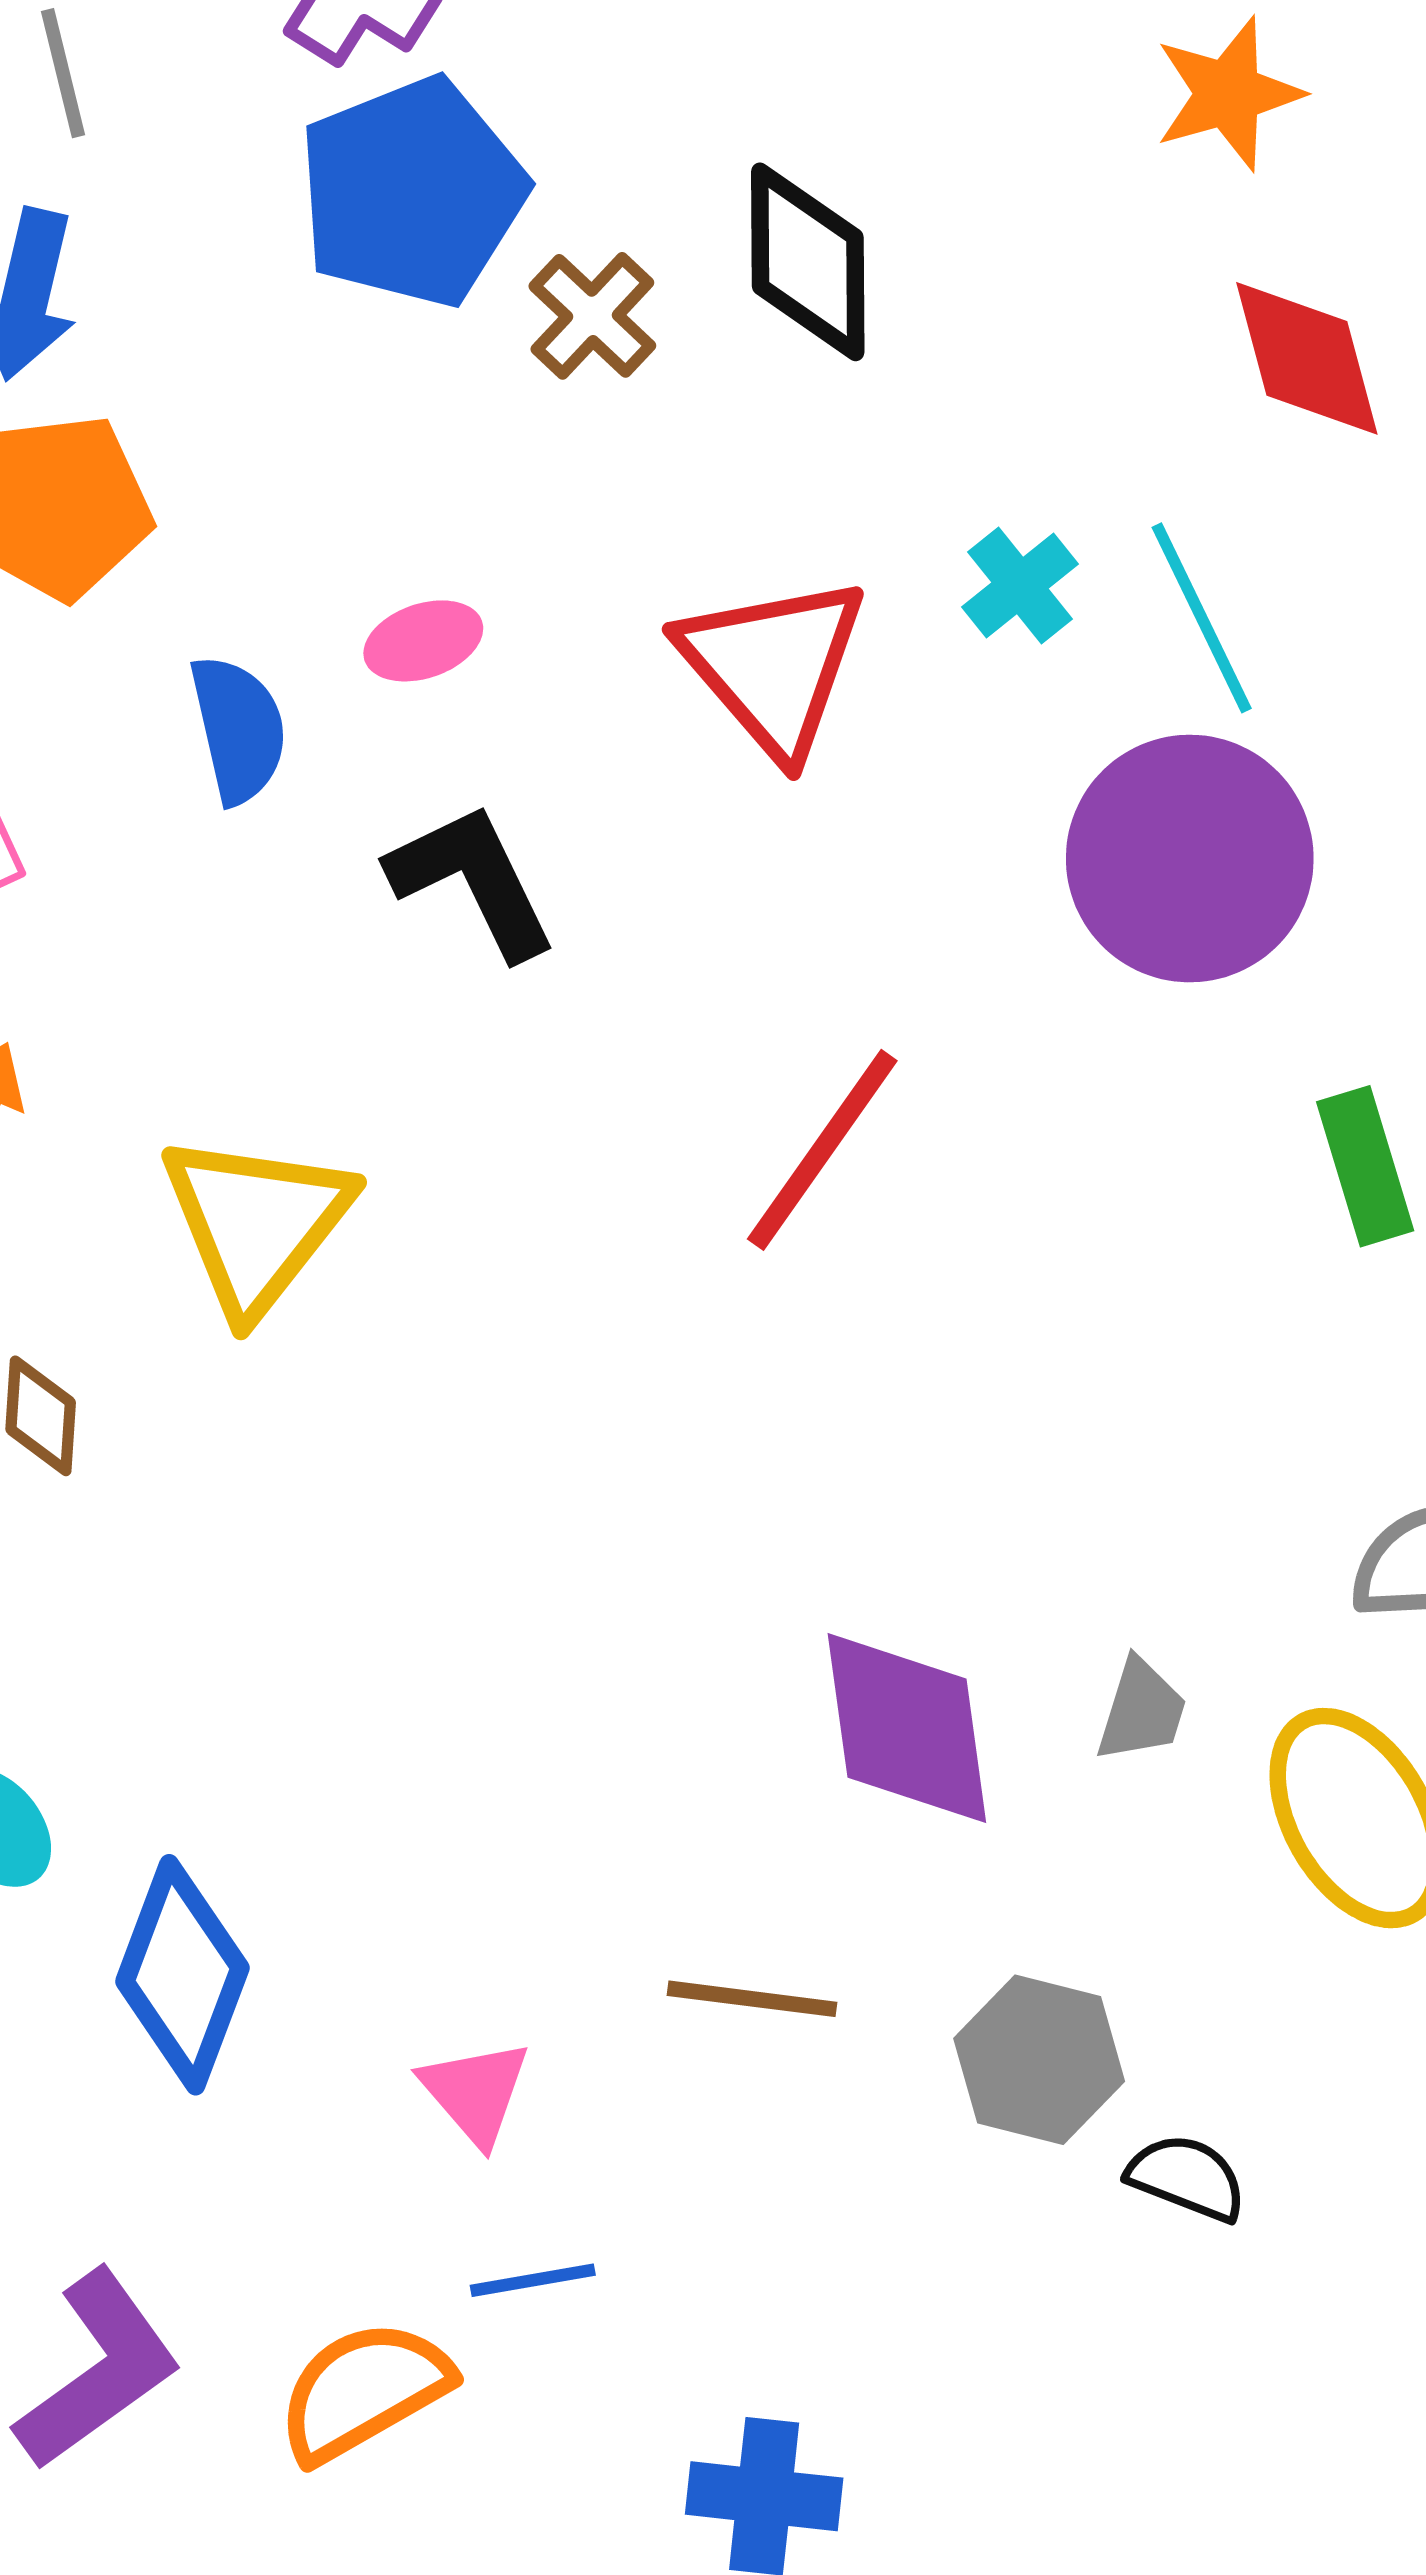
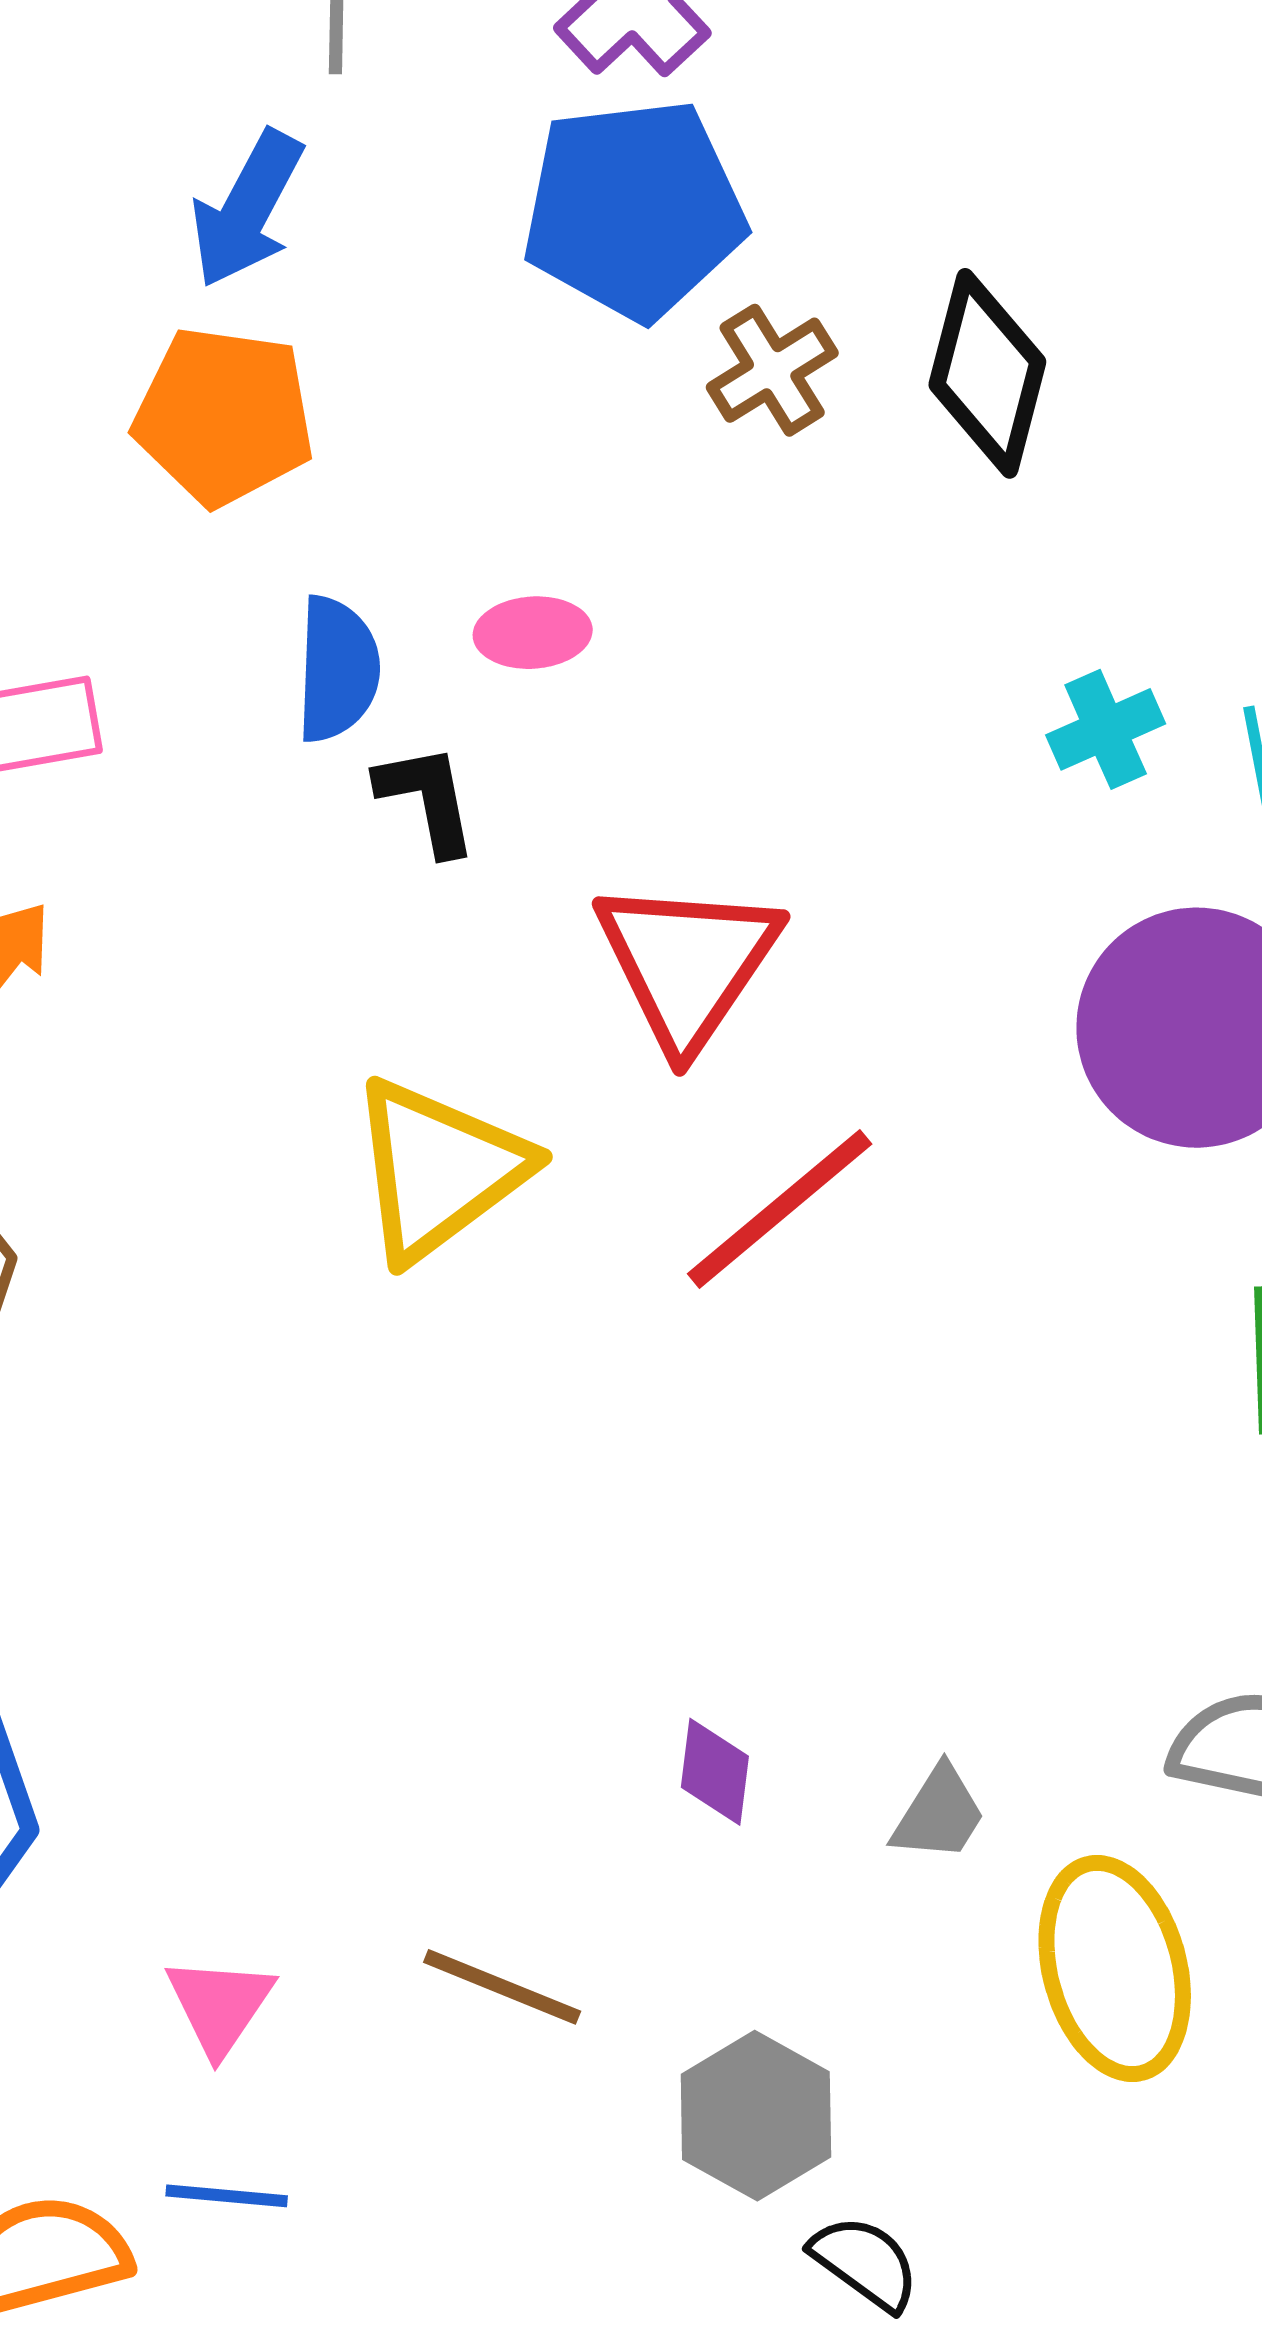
red triangle: (773, 666) -> (687, 963), moved
black L-shape: (473, 881) -> (427, 799), moved, size x0.7
yellow triangle: (256, 1223) -> (439, 1169), moved
purple diamond: (907, 1728) -> (715, 1772), size x0.5

